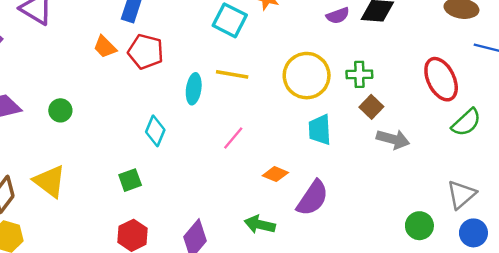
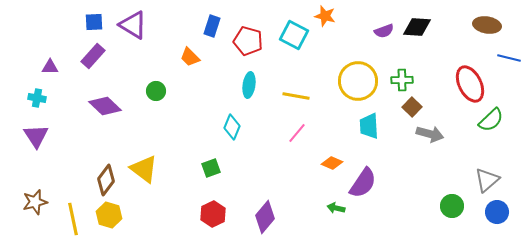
red pentagon: (146, 52) -> (248, 41), moved
yellow line: (232, 74) -> (296, 96), moved
cyan ellipse: (194, 89) -> (249, 85), moved
green circle: (60, 110) -> (156, 91), moved
green arrow: (260, 224) -> (336, 208), moved, size x0.7

